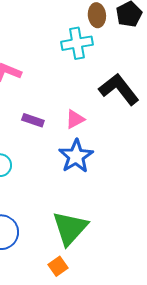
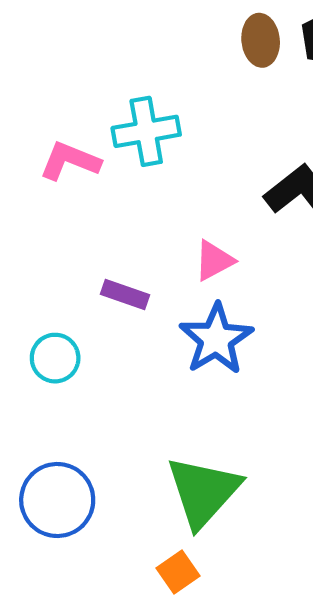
cyan cross: (77, 43) -> (146, 131), moved
purple rectangle: (33, 120) -> (125, 294), moved

